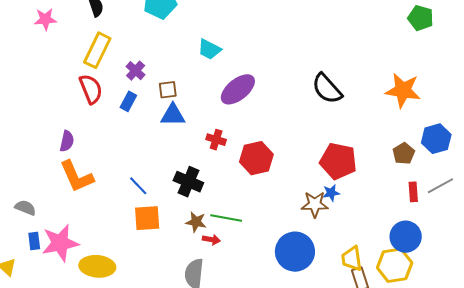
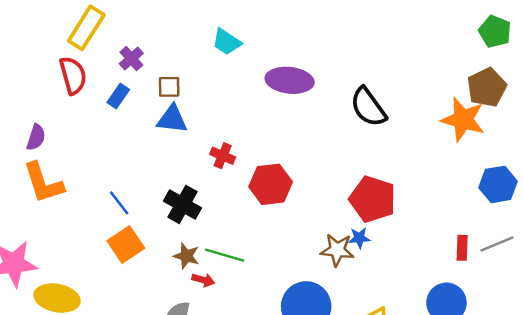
purple ellipse: (238, 89) -> (290, 80), moved, turned 39
brown pentagon: (404, 153) -> (487, 87), moved, size x1.4
orange square: (147, 218) -> (126, 245), turned -36

